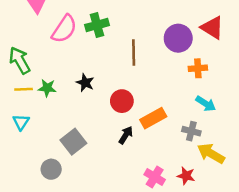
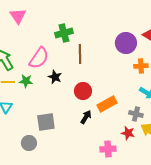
pink semicircle: (64, 29) -> (39, 58), moved
brown line: (134, 53) -> (80, 54), moved
gray square: (73, 142) -> (46, 122), turned 30
red star: (186, 176) -> (128, 133), moved
pink cross: (155, 177) -> (108, 149), turned -35

